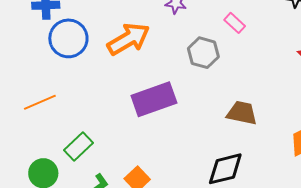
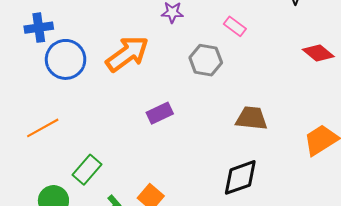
purple rectangle: (154, 99) -> (160, 113), size x0.6

